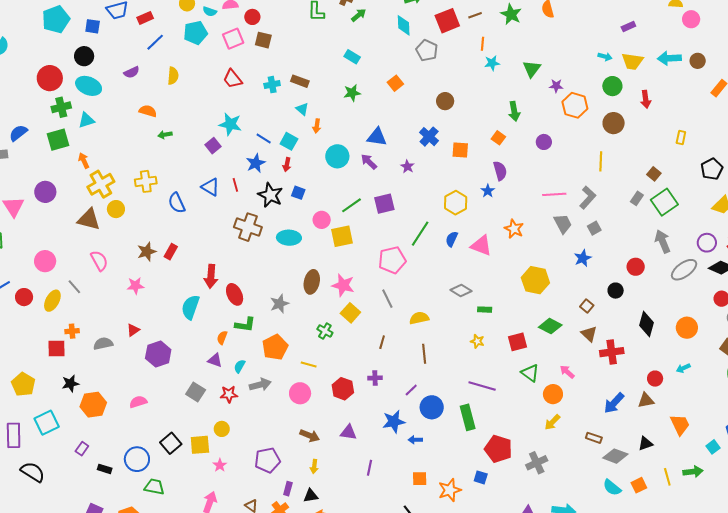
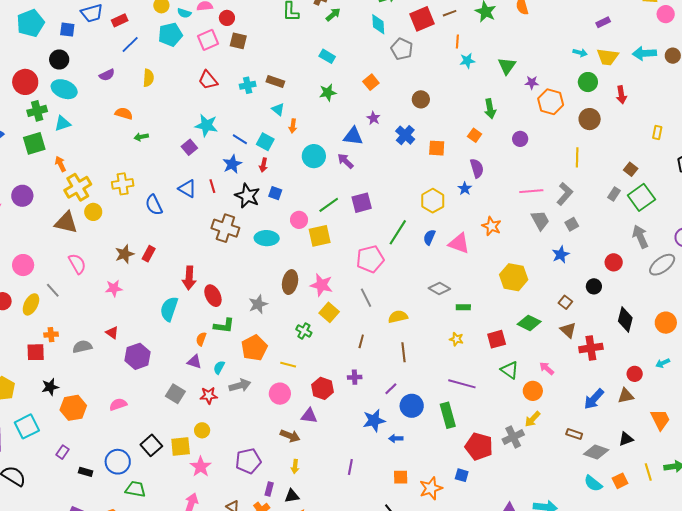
purple star: (407, 166) -> (373, 118), moved
red triangle: (133, 330) -> (112, 333), turned -48
purple triangle: (348, 432) -> (309, 416), moved
gray cross: (537, 463) -> (513, 437), moved
pink star: (220, 465) -> (201, 467), size x1.5

